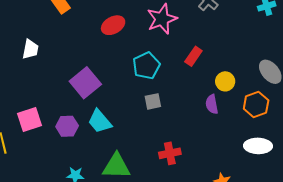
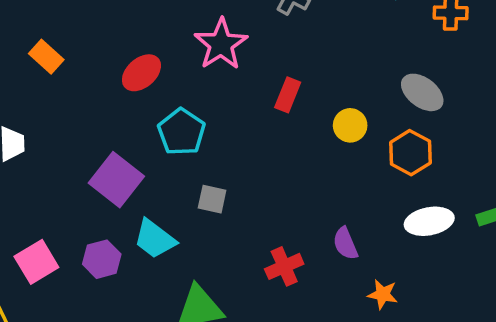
cyan pentagon: (146, 66) -> (181, 132), moved
gray square: (153, 101) -> (212, 199), moved, turned 36
purple semicircle: (212, 104) -> (345, 243), moved

